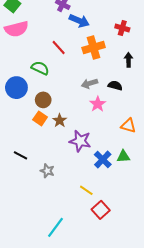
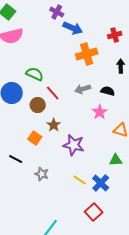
red cross: (122, 28) -> (115, 35), turned -32
red line: (59, 48) -> (53, 93), moved
pink star: (98, 104) -> (100, 112), moved
orange square: (40, 118) -> (35, 138), moved
blue cross: (103, 160) -> (101, 183), moved
yellow line: (86, 190) -> (80, 180), moved

